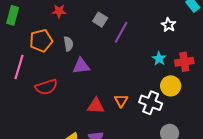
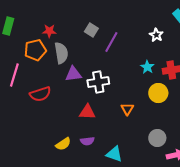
red star: (59, 11) -> (49, 31), moved
gray semicircle: (68, 44) -> (61, 53), size x1.5
orange triangle: (121, 101) -> (127, 109), moved
white cross: (151, 103) -> (98, 82), moved, turned -30

